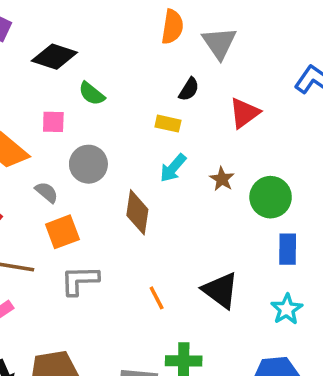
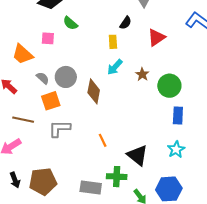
yellow rectangle: (168, 124) -> (113, 42), turned 72
gray circle: (88, 164) -> (66, 77), moved
black triangle: (220, 290) -> (137, 155), moved

